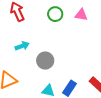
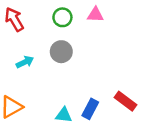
gray circle: (45, 61) -> (61, 52), moved

